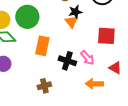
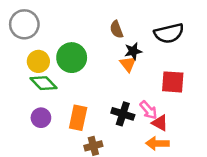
orange rectangle: (42, 46) -> (78, 118), moved
red triangle: (115, 68) -> (160, 123), moved

